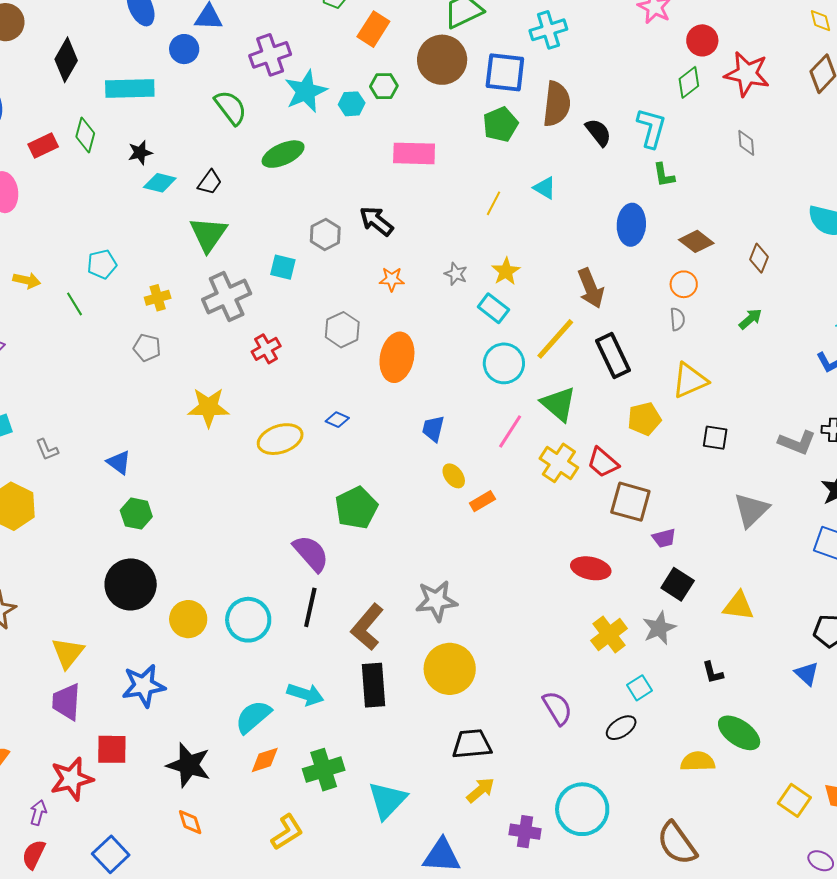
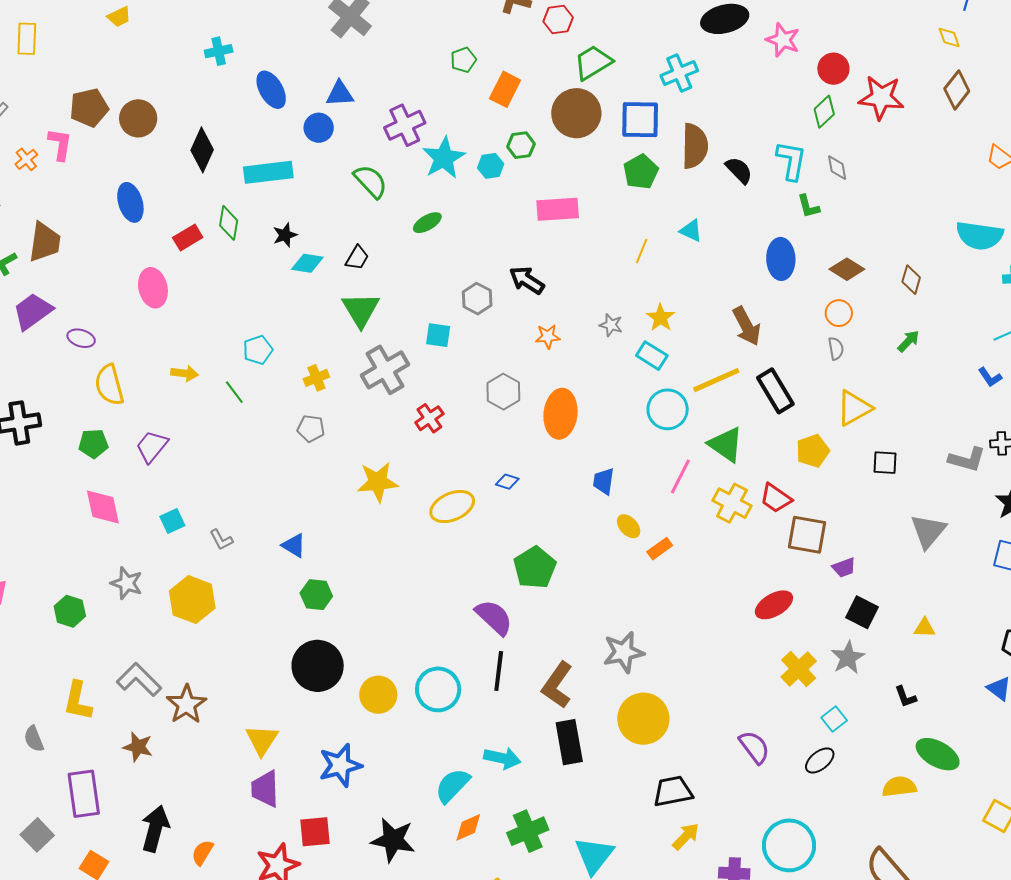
gray diamond: (746, 143) -> (837, 168), moved
green ellipse: (283, 154) -> (427, 223), size x0.7
yellow line: (555, 339) -> (716, 380), turned 30
red ellipse: (591, 568) -> (774, 605), turned -36
yellow triangle: (738, 606) -> (925, 628), size x0.7

